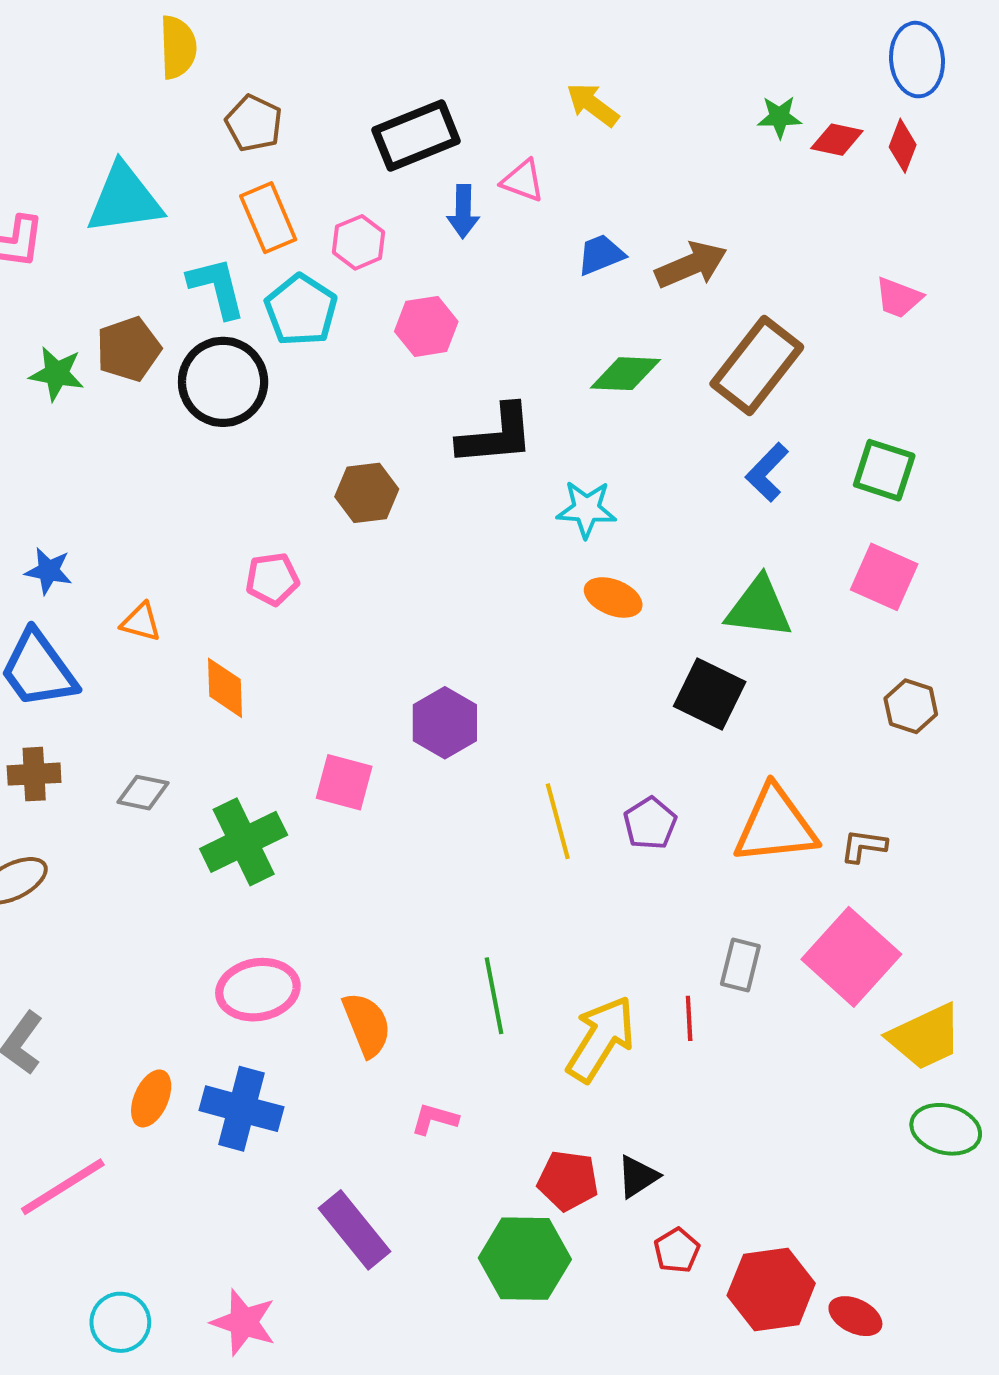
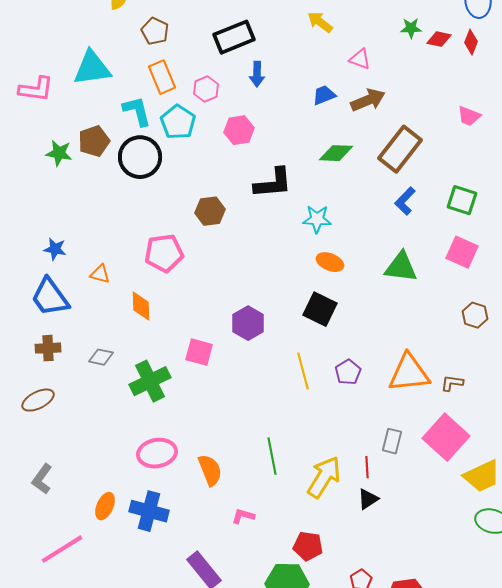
pink triangle: (523, 181) -> (360, 59), moved
pink pentagon: (272, 579) -> (164, 253), size x1.5
black square: (710, 694) -> (320, 309), moved
black triangle: (638, 1176) -> (368, 499), moved

